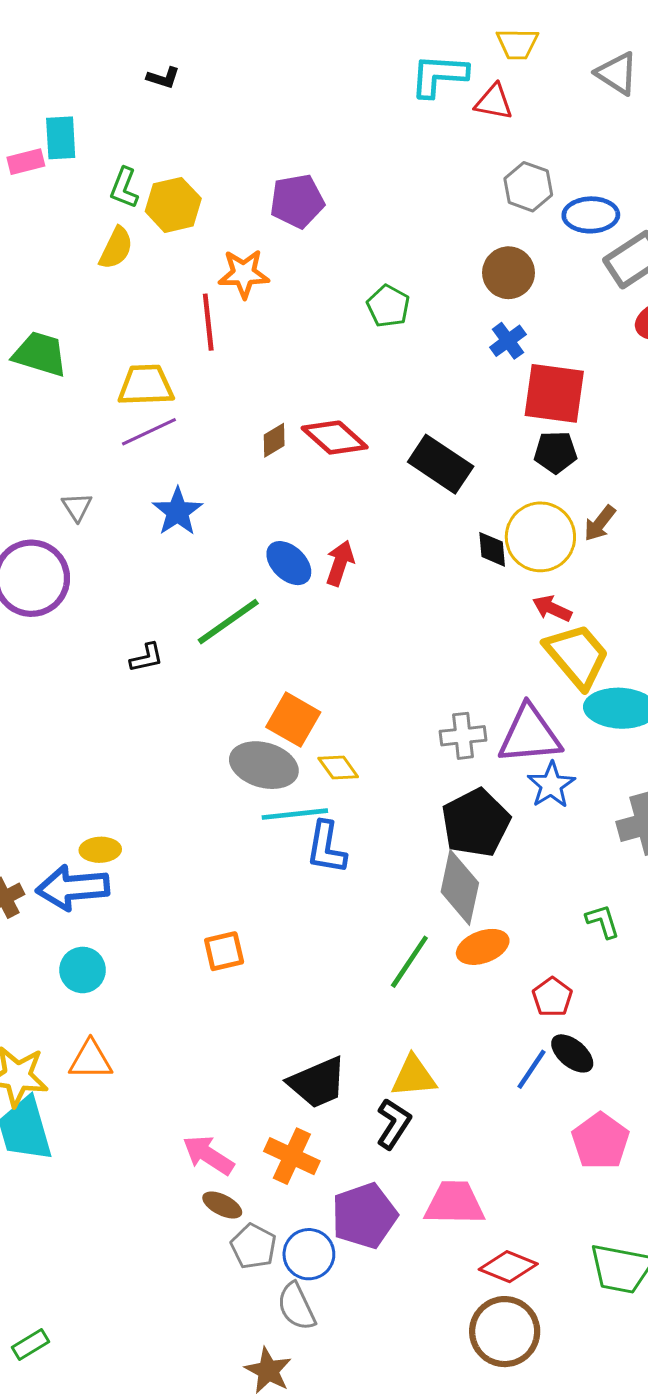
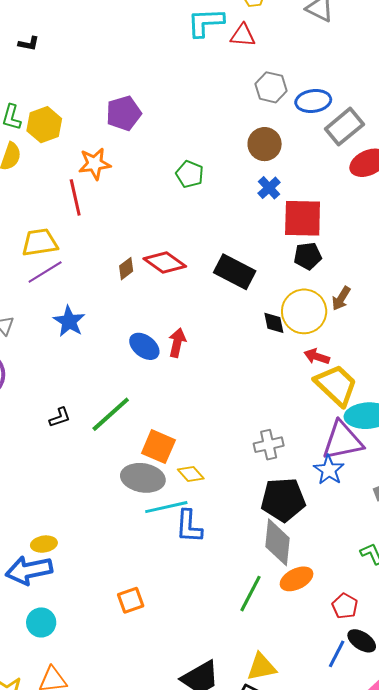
green line: (228, 622) -> (111, 414), moved
purple triangle: (530, 735) -> (343, 441), moved
black pentagon: (476, 823) -> (283, 500), turned 30

